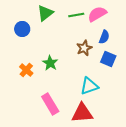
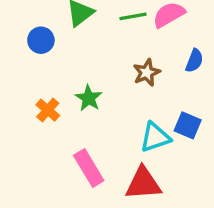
blue semicircle: (104, 37) -> (194, 61), moved
blue square: (108, 59) -> (188, 125), moved

